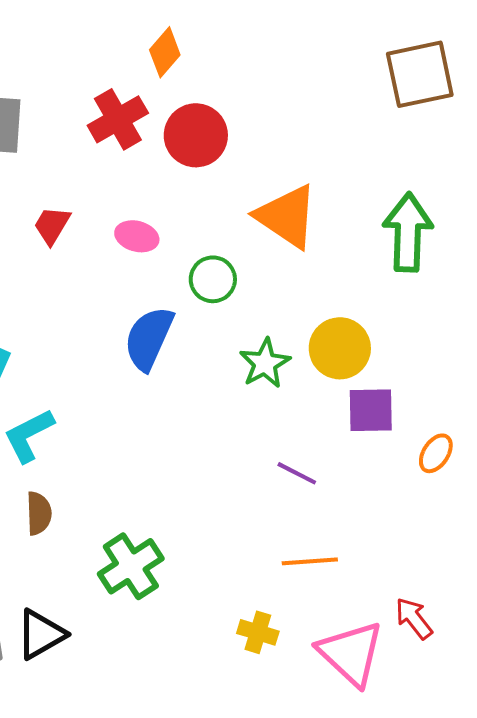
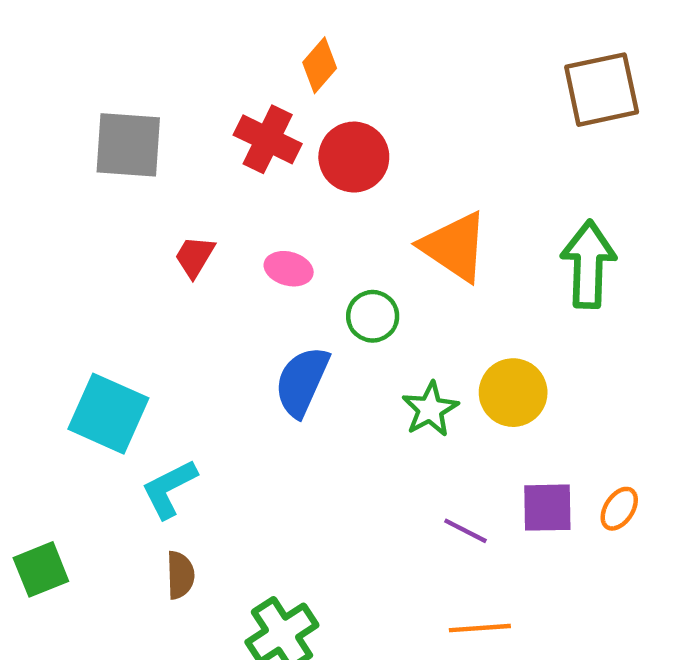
red cross: (118, 119) -> (268, 139), turned -34
purple square: (371, 410) -> (547, 508), moved

